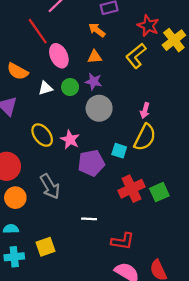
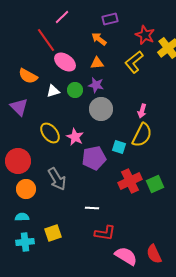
pink ellipse: (59, 56) -> (65, 62), turned -30
red L-shape: (123, 241) -> (105, 233), moved

